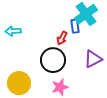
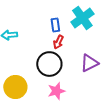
blue rectangle: (75, 26) -> (55, 25), moved

